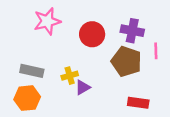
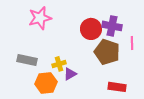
red circle: (92, 34) -> (91, 29), moved
orange hexagon: (27, 98) -> (46, 83), moved

